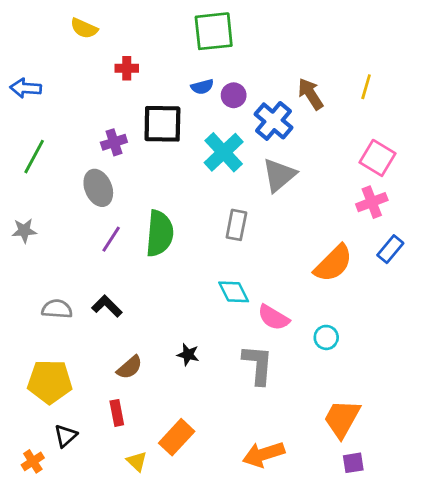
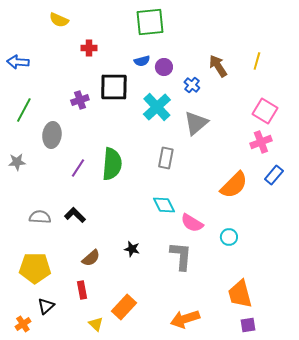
blue cross: (273, 121) -> (192, 85), size x0.6
gray ellipse: (98, 188) -> (52, 135), moved, turned 30
orange trapezoid: (342, 419) -> (240, 294), turned -44

